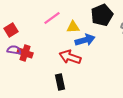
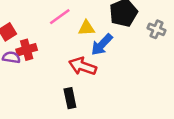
blue arrow: (85, 40) -> (102, 45), turned 150
red cross: (25, 53) -> (27, 50), moved, turned -35

